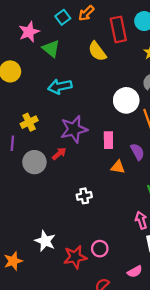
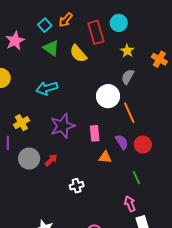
green triangle: (51, 49) -> (51, 48), moved
red arrow: (59, 154) -> (51, 160), moved

